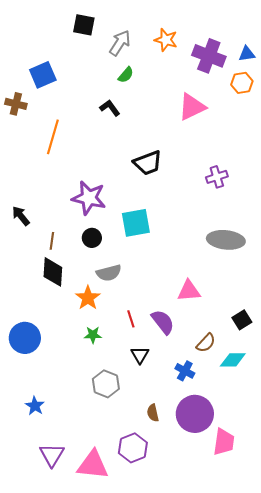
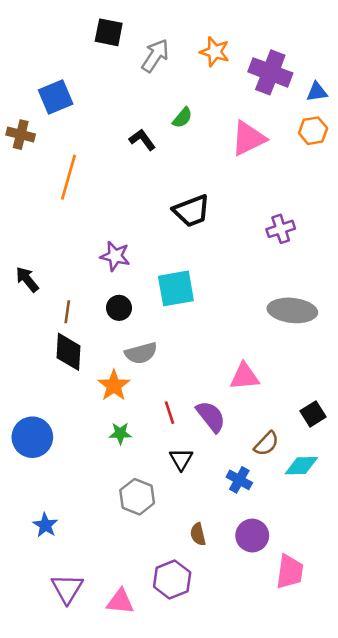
blue triangle: (247, 54) -> (317, 92), moved
green semicircle: (126, 75) -> (182, 118), moved
orange hexagon: (242, 83) -> (313, 131), moved
purple star: (89, 198) -> (115, 256), size x0.7
purple circle: (195, 414) -> (252, 536), size x0.7
pink triangle: (93, 465) -> (120, 601), size x0.7

